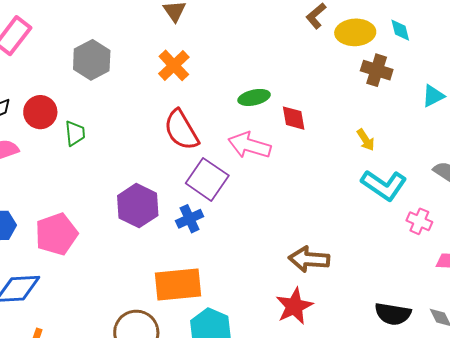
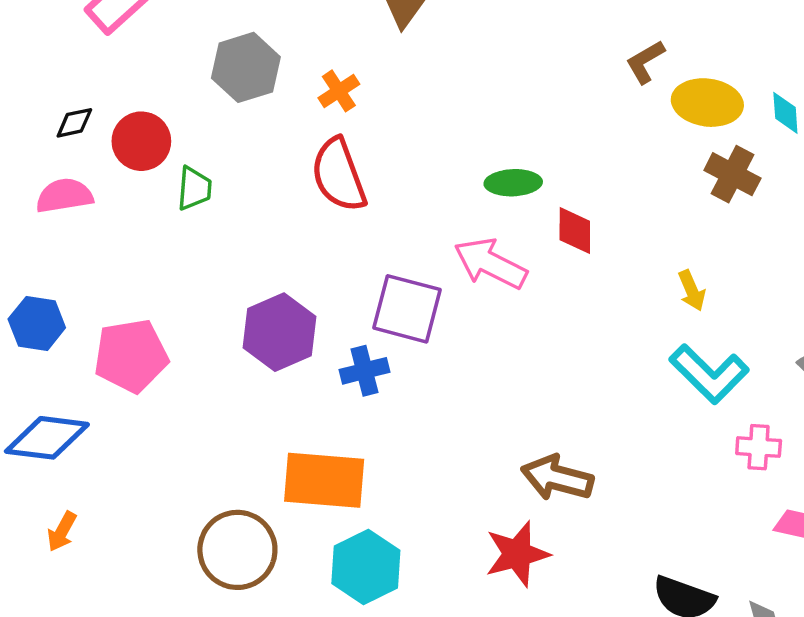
orange cross: (174, 65) -> (339, 91), moved, size x0.7
red semicircle: (181, 130) -> (339, 175), moved
purple square: (207, 179) -> (407, 309), turned -30
pink cross: (419, 221) -> (759, 447), turned -30

